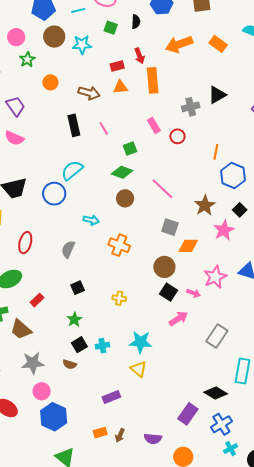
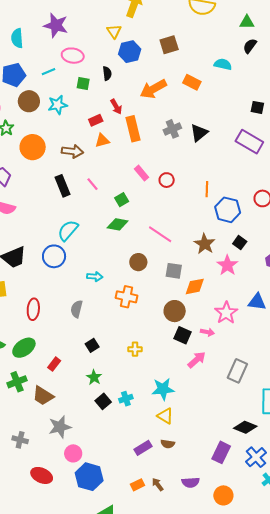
orange circle: (50, 82) -> (33, 147), size x1.6
gray cross: (191, 107) -> (172, 129), moved
brown circle: (125, 198) -> (138, 262), moved
brown semicircle: (70, 364) -> (168, 444), moved
brown arrow: (120, 435) -> (158, 484), turned 128

